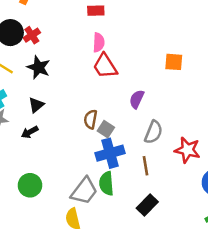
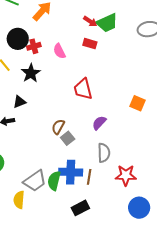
pink semicircle: (99, 42) -> (59, 51), moved, turned 133
gray semicircle: (153, 132) -> (104, 153), turned -42
red star: (187, 150) -> (126, 175), turned -30
blue cross: (110, 153) -> (71, 172), moved

